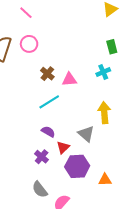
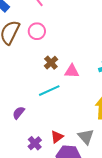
purple semicircle: (48, 132) -> (19, 113), moved, turned -88
gray triangle: (86, 134) -> (86, 137), moved

